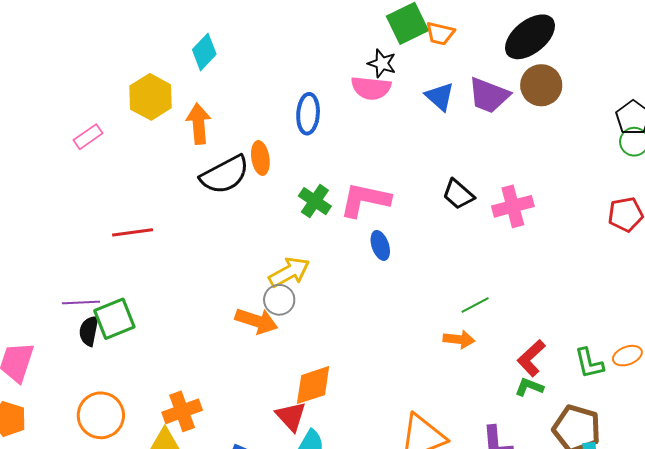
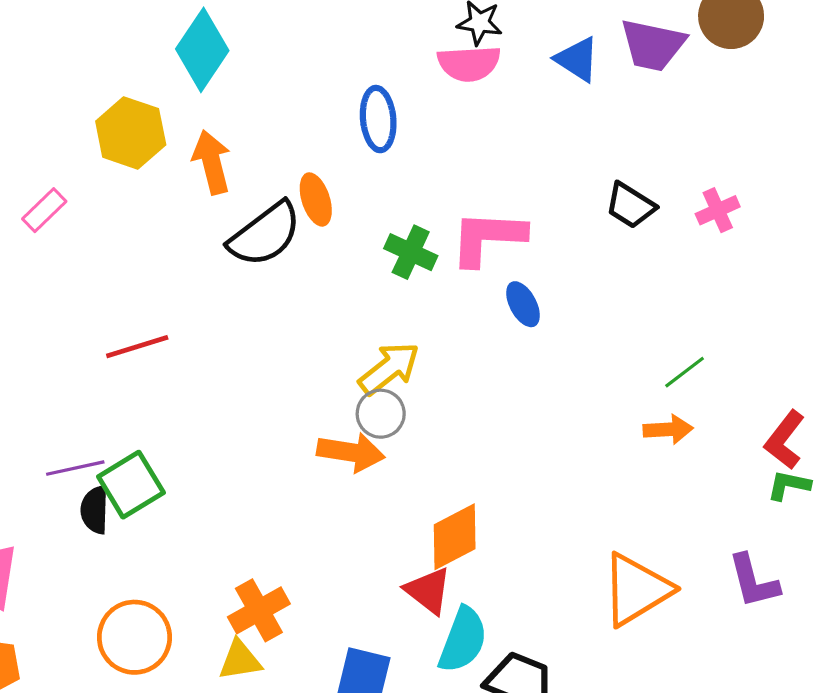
cyan diamond: (204, 52) -> (202, 50), size x1.4
pink cross: (513, 206) -> (718, 210), size x0.7

